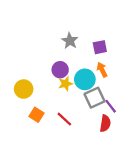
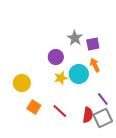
gray star: (70, 41) -> (75, 38), moved
purple circle: (60, 70) -> (56, 57), moved
gray square: (95, 98) -> (103, 118), moved
red semicircle: (105, 123) -> (88, 115), moved

